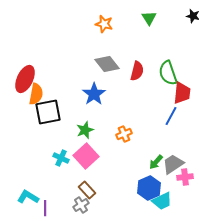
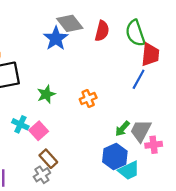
blue star: (94, 94) -> (56, 38), moved
pink square: (86, 156) -> (39, 131), moved, size x0.7
gray trapezoid: (173, 164) -> (141, 131), turned -30

